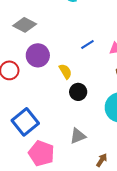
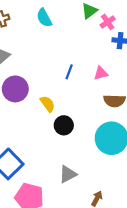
blue line: (87, 45) -> (69, 72), turned -32

